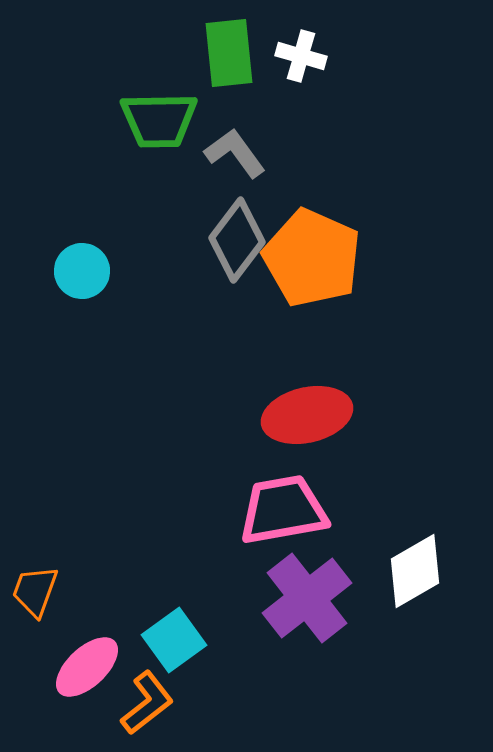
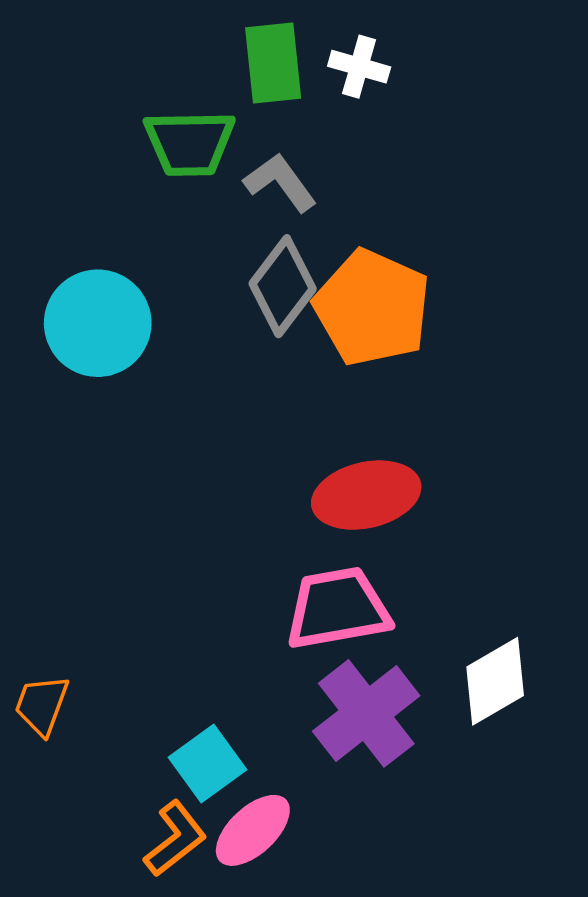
cyan circle: (82, 271) -> (98, 323), size x1.6
pink ellipse: (87, 667) -> (253, 830), moved

